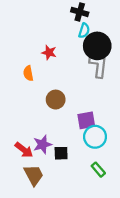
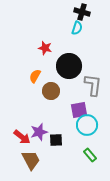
black cross: (80, 12) -> (82, 12), moved
black circle: (97, 46) -> (69, 66), moved
gray L-shape: (98, 66) -> (93, 85), moved
orange semicircle: (28, 73) -> (35, 76), moved, turned 40

